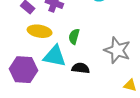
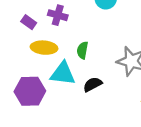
black semicircle: (81, 68) -> (93, 84), turned -30

